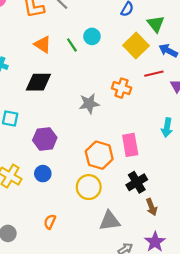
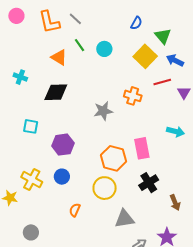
green line: (72, 45) -> (79, 45), moved
cyan arrow: (167, 128) -> (176, 131), turned -84
brown arrow: (152, 207) -> (175, 202), moved
orange semicircle: (50, 222) -> (75, 210), moved

